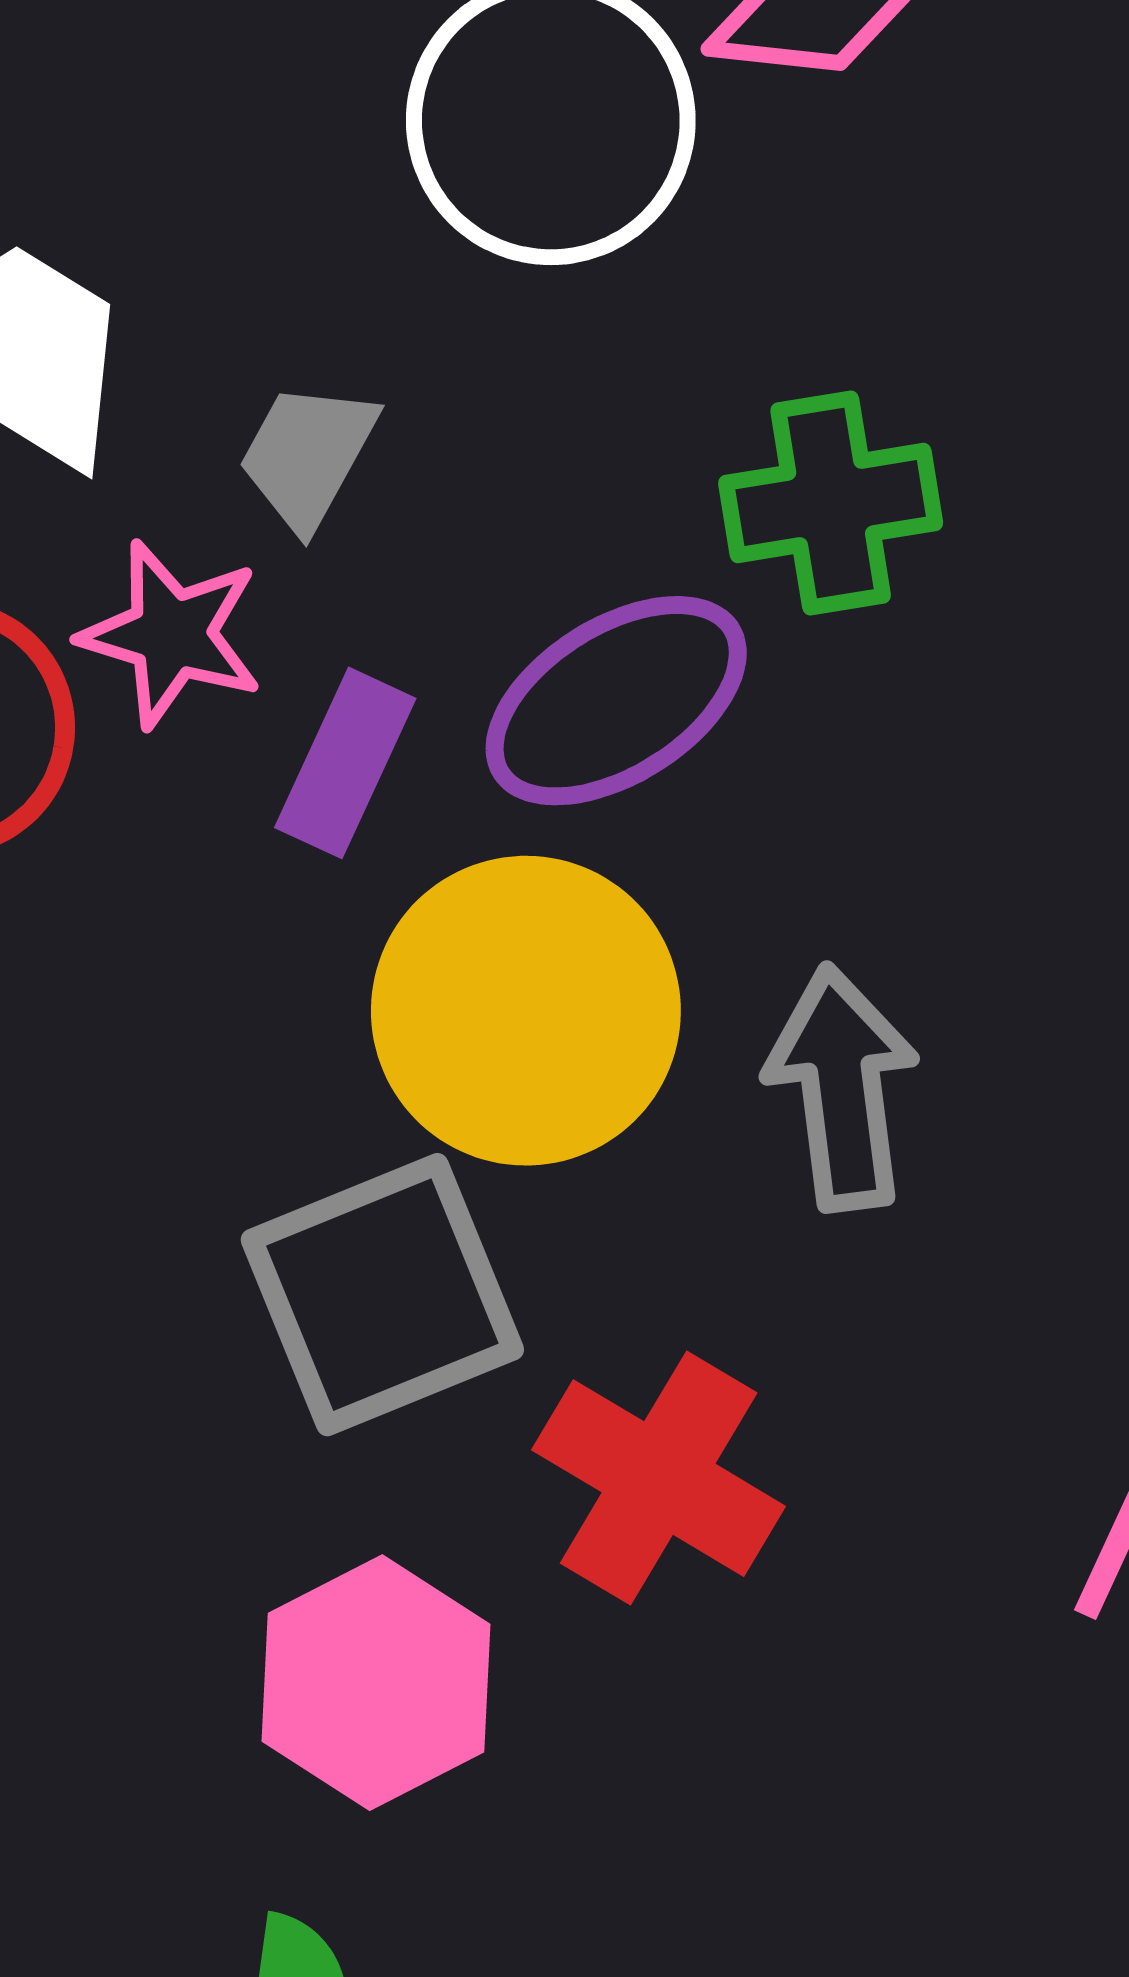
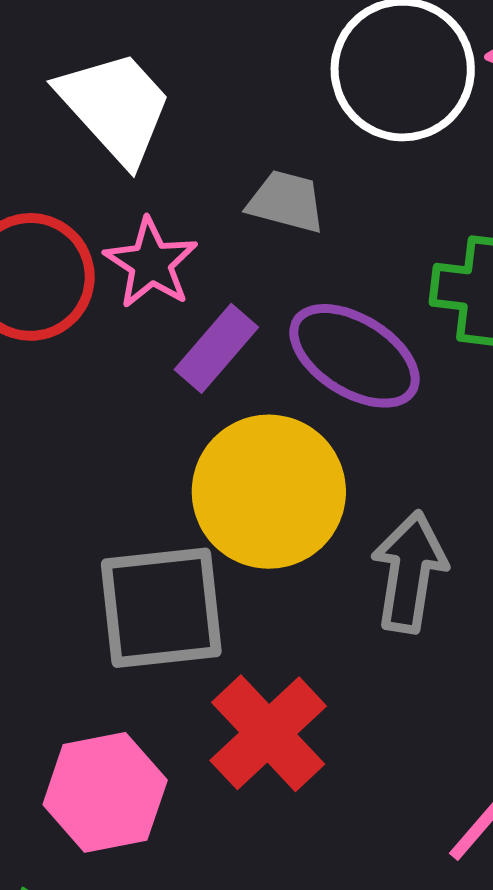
gray trapezoid: (308, 455) -> (286, 202), moved, turned 60
purple ellipse: (616, 701) -> (354, 356), turned 48

